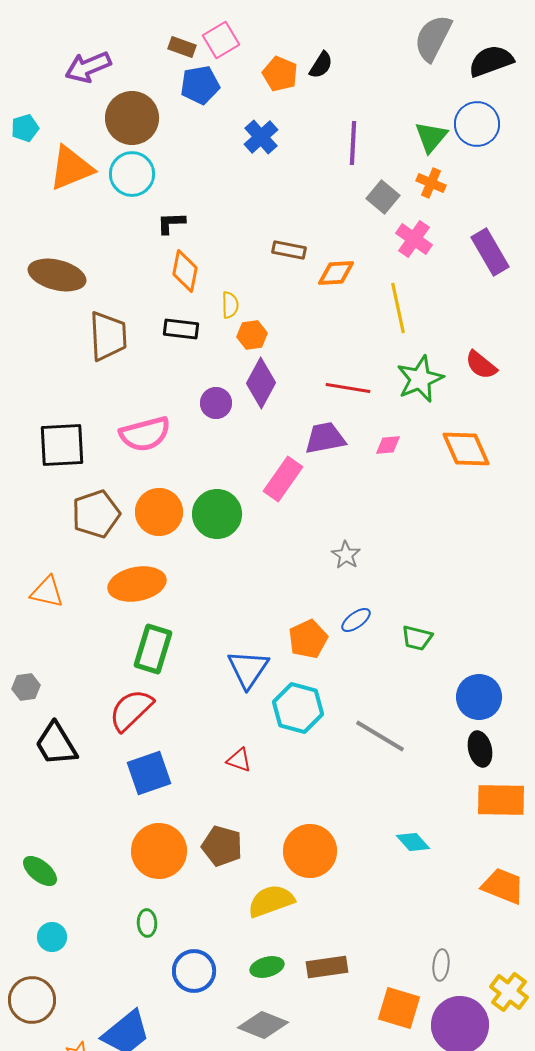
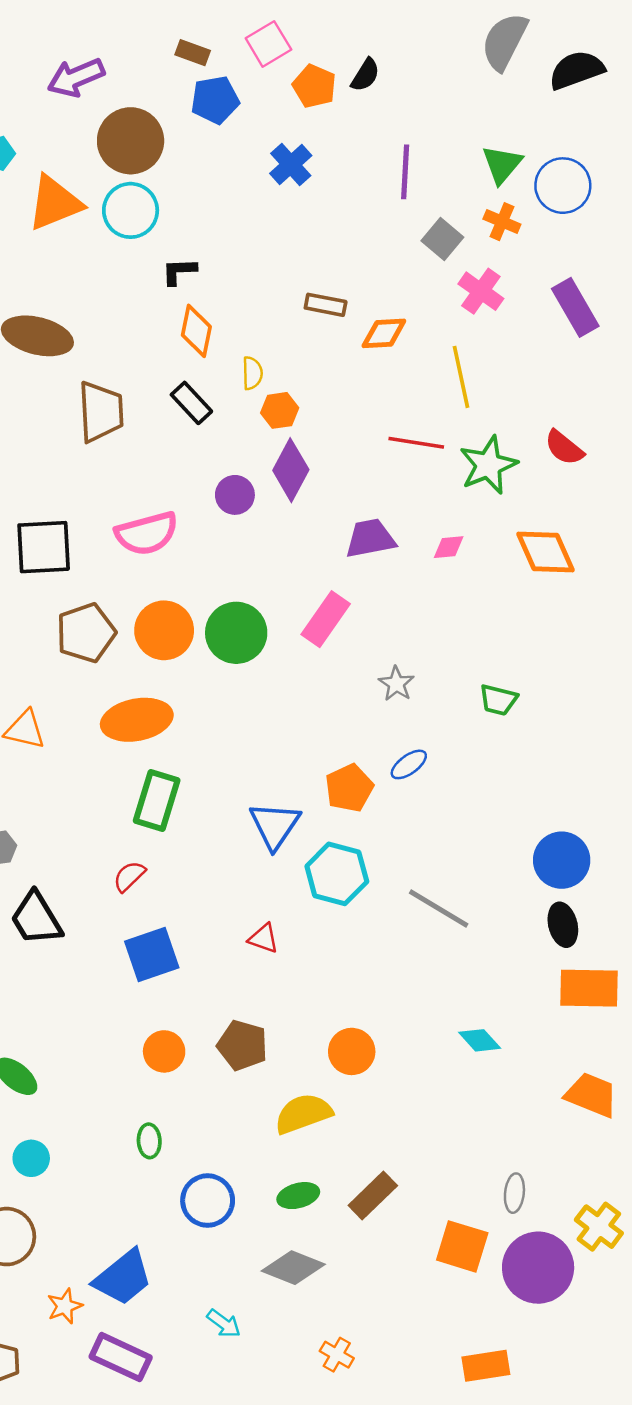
pink square: (221, 40) -> (268, 44), moved
blue circle: (477, 124) -> (563, 186), moved
black rectangle: (181, 329) -> (191, 403), turned 40
red line: (348, 388) -> (416, 443), moved
pink rectangle: (283, 479) -> (326, 619), moved
green trapezoid: (417, 638) -> (498, 700), moved
red semicircle: (131, 710) -> (129, 876), size x0.6
orange circle: (159, 851) -> (164, 1051), size x0.6
orange circle: (310, 851) -> (352, 1051), size x0.7
brown rectangle: (327, 967) -> (373, 1196), turned -36

